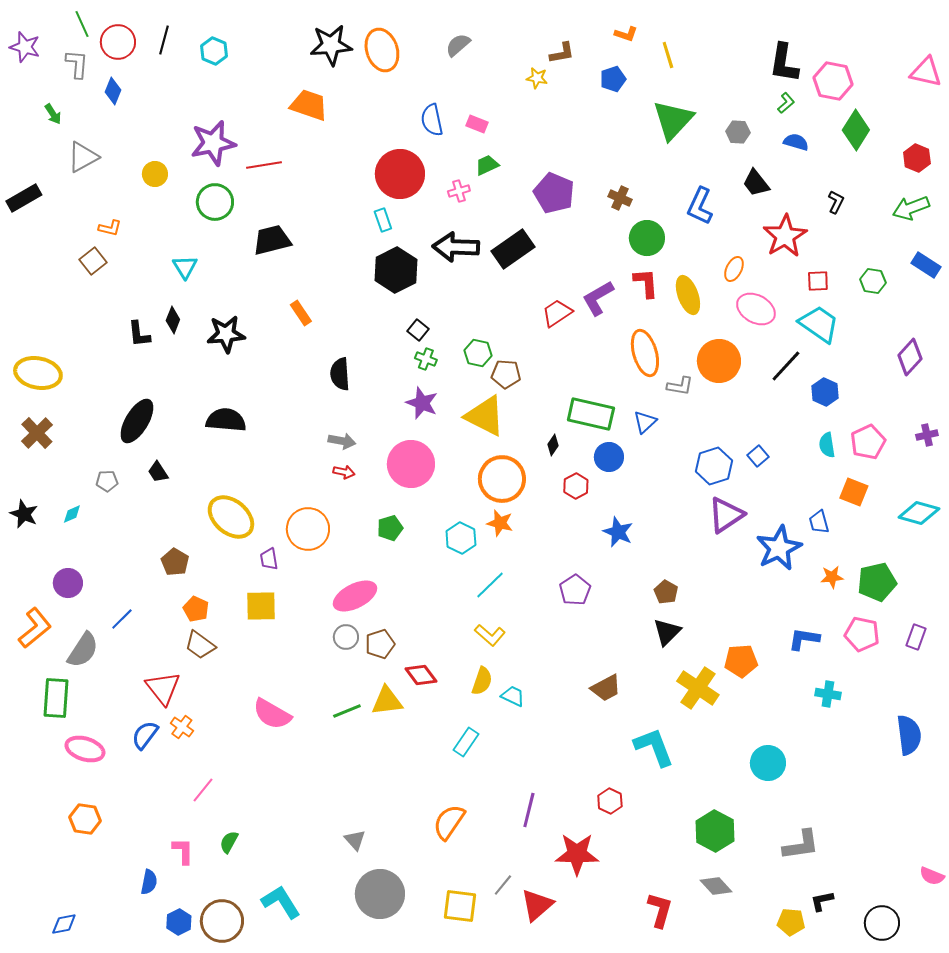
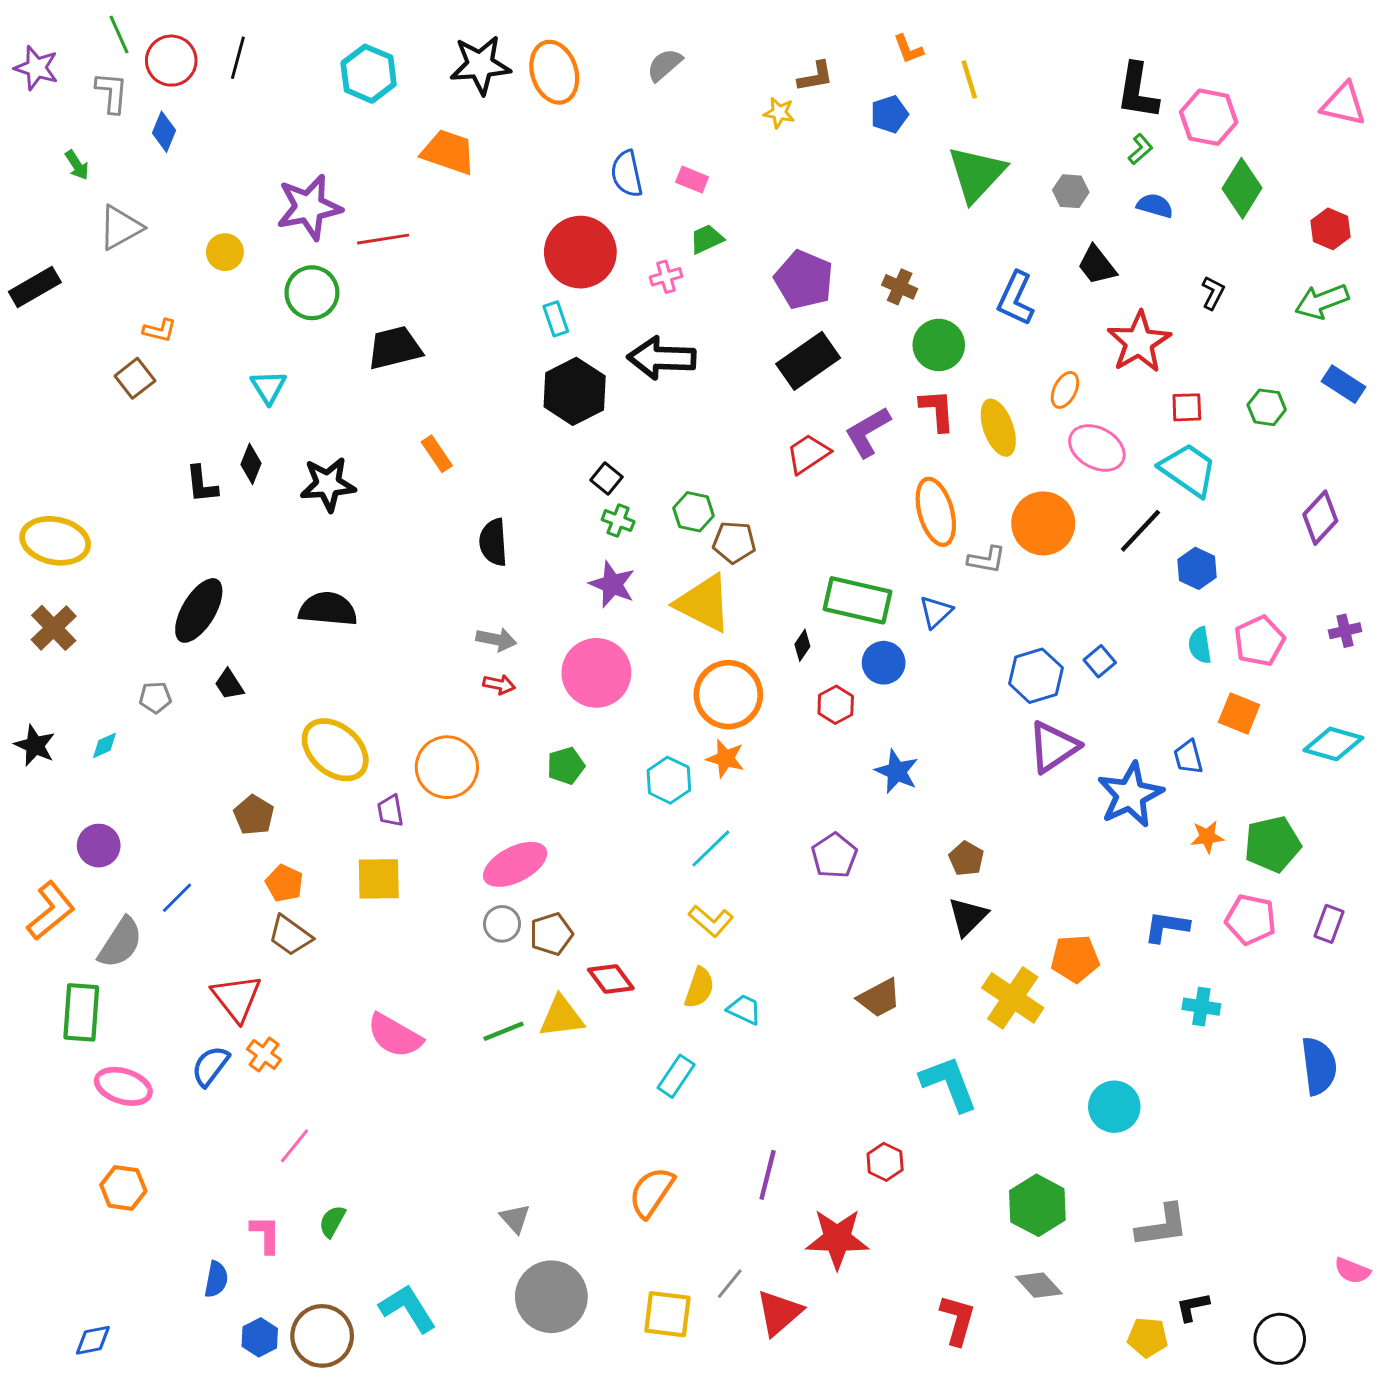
orange L-shape: (626, 34) -> (908, 49), turned 50
cyan hexagon: (214, 51) -> (369, 74), moved, size x1.4
black rectangle: (513, 249) -> (808, 361), moved

